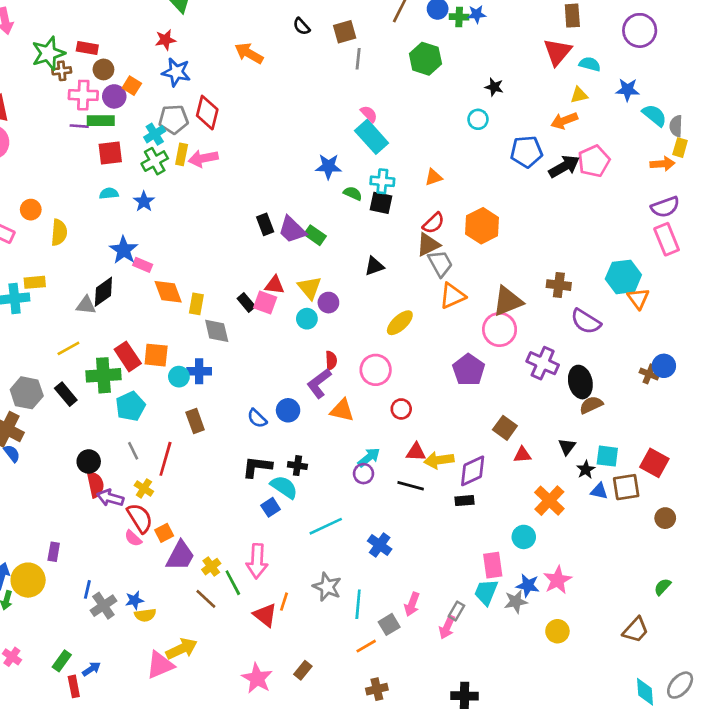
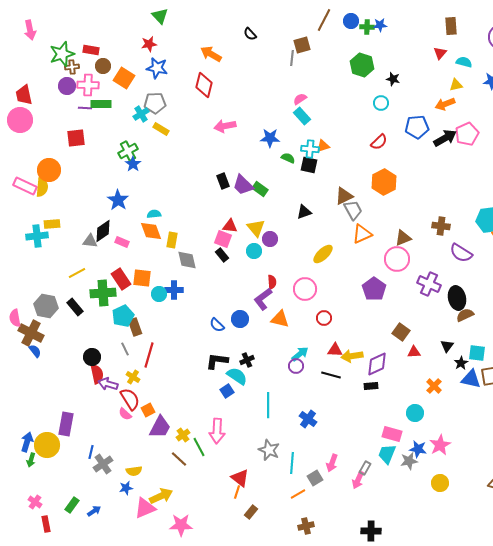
brown square: (345, 32) -> (302, 45), moved
red triangle: (557, 52) -> (440, 53), size x0.6
green hexagon: (425, 59) -> (362, 65), moved
orange square: (132, 86) -> (124, 78), size x1.5
purple circle: (114, 96) -> (67, 86), moved
red diamond: (207, 113) -> (204, 85), moved
pink semicircle: (369, 114) -> (300, 99), turned -80
cyan rectangle: (372, 137) -> (302, 116), size x0.7
red square: (110, 153) -> (76, 138), moved
yellow rectangle: (182, 154) -> (161, 129), turned -70
pink arrow: (203, 158) -> (225, 126), moved
green cross: (155, 161) -> (128, 151), moved
orange triangle: (434, 177) -> (323, 146), moved
cyan semicircle: (109, 193) -> (154, 214), moved
orange circle: (31, 210) -> (49, 170), size x1.5
red semicircle: (434, 223) -> (379, 142), moved
yellow semicircle: (59, 232) -> (42, 187), moved
pink rectangle: (143, 265) -> (122, 242), moved
brown triangle: (508, 301) -> (403, 238), size x0.7
black rectangle: (246, 303) -> (222, 255), moved
brown rectangle: (195, 421) -> (135, 327), moved
black cross: (297, 466) -> (247, 360), turned -32
blue triangle: (599, 491) -> (471, 379), size x1.5
orange cross: (549, 501) -> (434, 386), size x0.7
cyan line: (326, 526) -> (268, 405), turned -65
purple rectangle: (54, 552) -> (66, 424), size x1.6
pink rectangle: (493, 565) -> (392, 434), turned -66
blue star: (134, 600) -> (126, 488), moved
orange line: (284, 602) -> (237, 492), moved
red triangle: (265, 615) -> (240, 478), moved
pink star: (257, 678) -> (181, 525), moved, turned -30
red rectangle: (74, 686) -> (46, 524), moved

